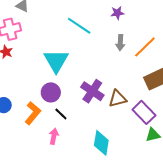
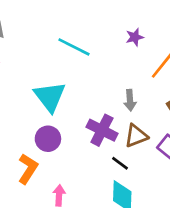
purple star: (117, 13) -> (135, 37), moved
gray arrow: (120, 43) -> (130, 100), moved
black line: (61, 114) -> (120, 163), moved

